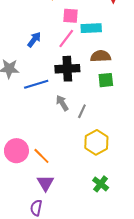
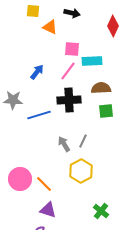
gray arrow: (62, 103) -> (64, 144), moved
yellow hexagon: (96, 142) -> (81, 171), moved
purple triangle: (46, 183) -> (48, 210), turned -42

